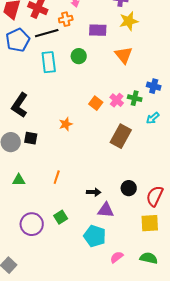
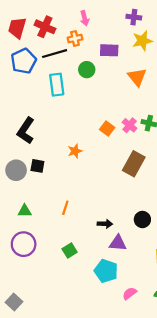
green circle: (79, 56) -> (87, 70), moved
purple circle: (32, 224) -> (24, 244), moved

